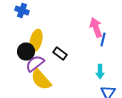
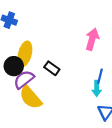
pink arrow: (96, 28) -> (92, 39), turned 36
blue line: (103, 40) -> (100, 76), moved

